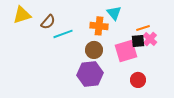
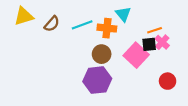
cyan line: (63, 34) -> (82, 25), moved
pink square: (126, 51) -> (136, 55), turned -30
red circle: (138, 80) -> (168, 81), moved

